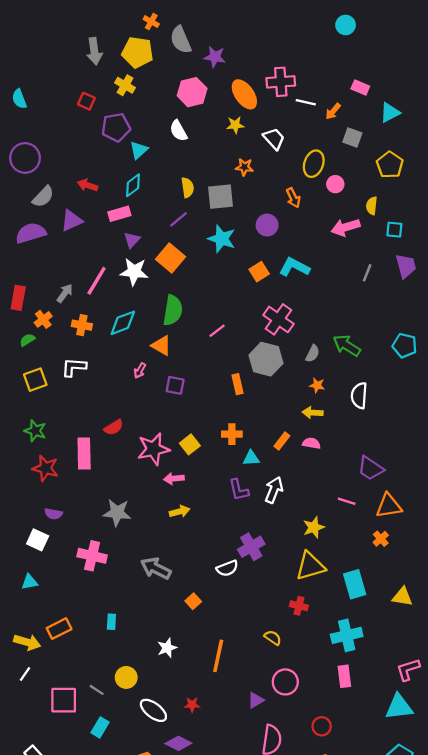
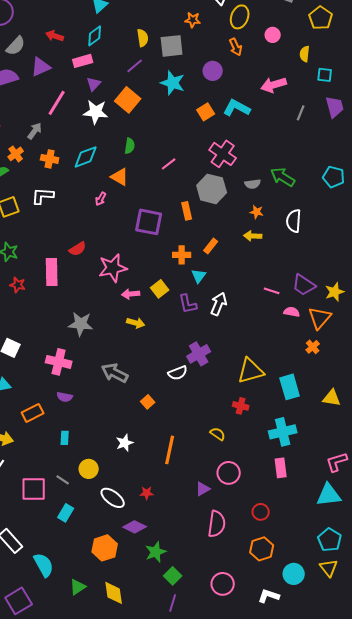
yellow ellipse: (314, 164) -> (240, 17), moved
pink arrow: (346, 227) -> (274, 85), moved
pink line: (97, 281) -> (57, 103), moved
green semicircle: (173, 310) -> (130, 146), size x0.6
gray semicircle: (313, 353) -> (253, 184), turned 56
purple square: (175, 385) -> (149, 222), moved, size x1.6
orange rectangle: (282, 441) -> (211, 246), moved
pink semicircle: (311, 443) -> (292, 312), moved
yellow square: (190, 444) -> (160, 289), moved
cyan triangle: (251, 458) -> (199, 276), turned -49
red star: (45, 468) -> (18, 285), size x0.7
pink line: (347, 501) -> (272, 291), moved
orange triangle: (389, 506) -> (320, 318), turned -40
yellow arrow: (180, 511) -> (136, 323), turned 30
purple semicircle: (53, 514) -> (65, 397), moved
yellow star: (314, 527) -> (335, 292), moved
cyan rectangle: (111, 622) -> (65, 438), moved
orange rectangle: (59, 629) -> (33, 413), moved

